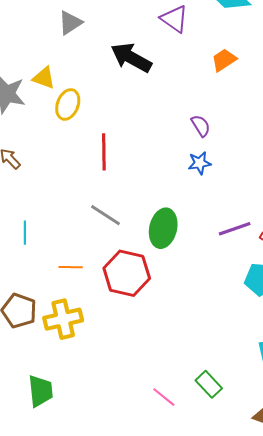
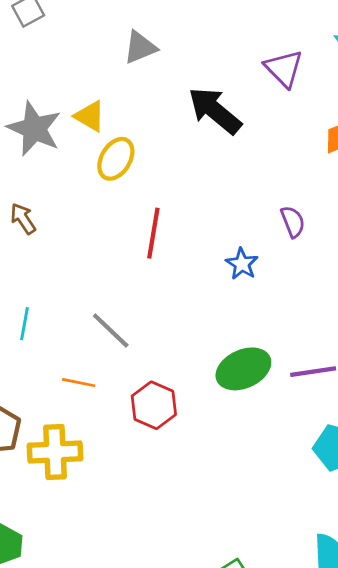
blue star: (200, 163) -> (242, 264), moved, turned 30
gray line: (105, 215) -> (111, 330), moved
green ellipse: (163, 228) -> (243, 369), moved, turned 42
red hexagon: (127, 273) -> (154, 405), size x0.7

